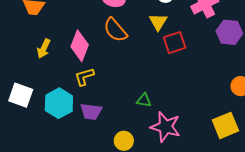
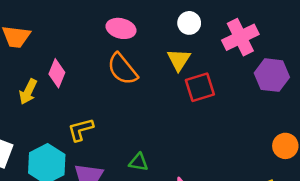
pink diamond: (80, 46) -> (57, 73), moved, size x0.7
green triangle: (144, 100) -> (138, 162), moved

